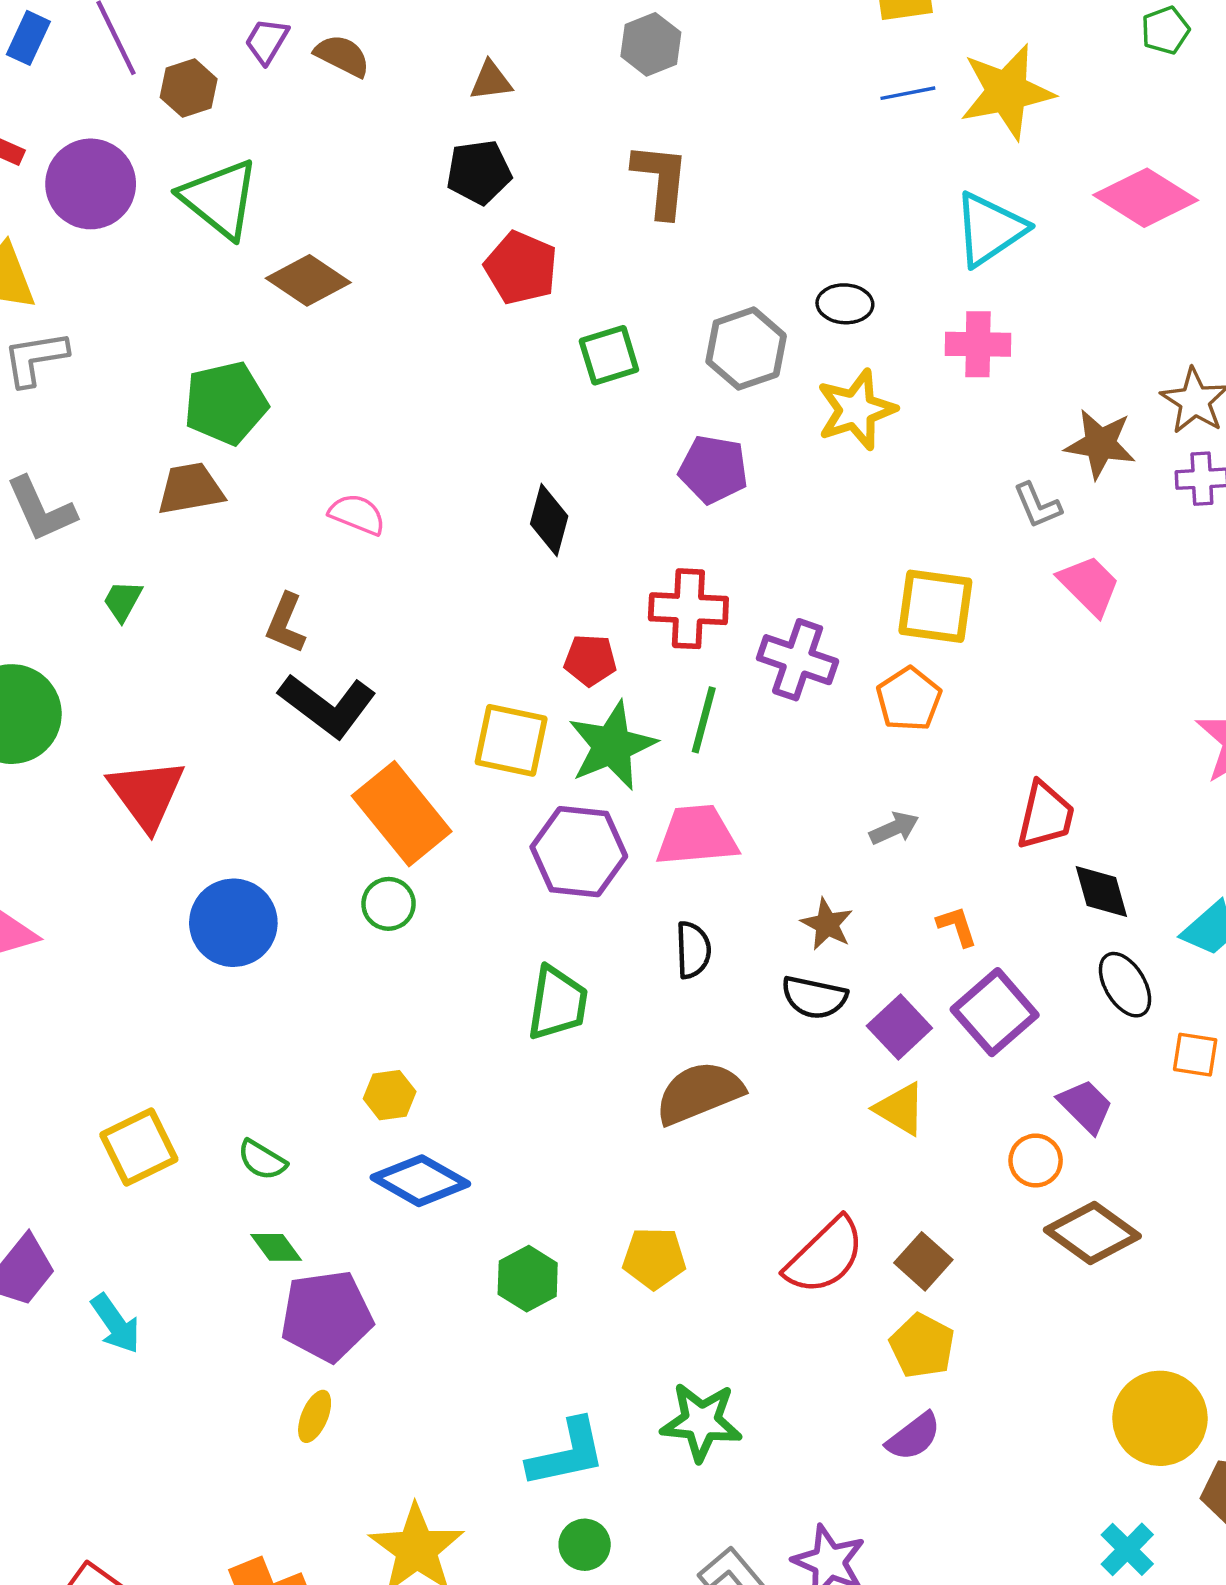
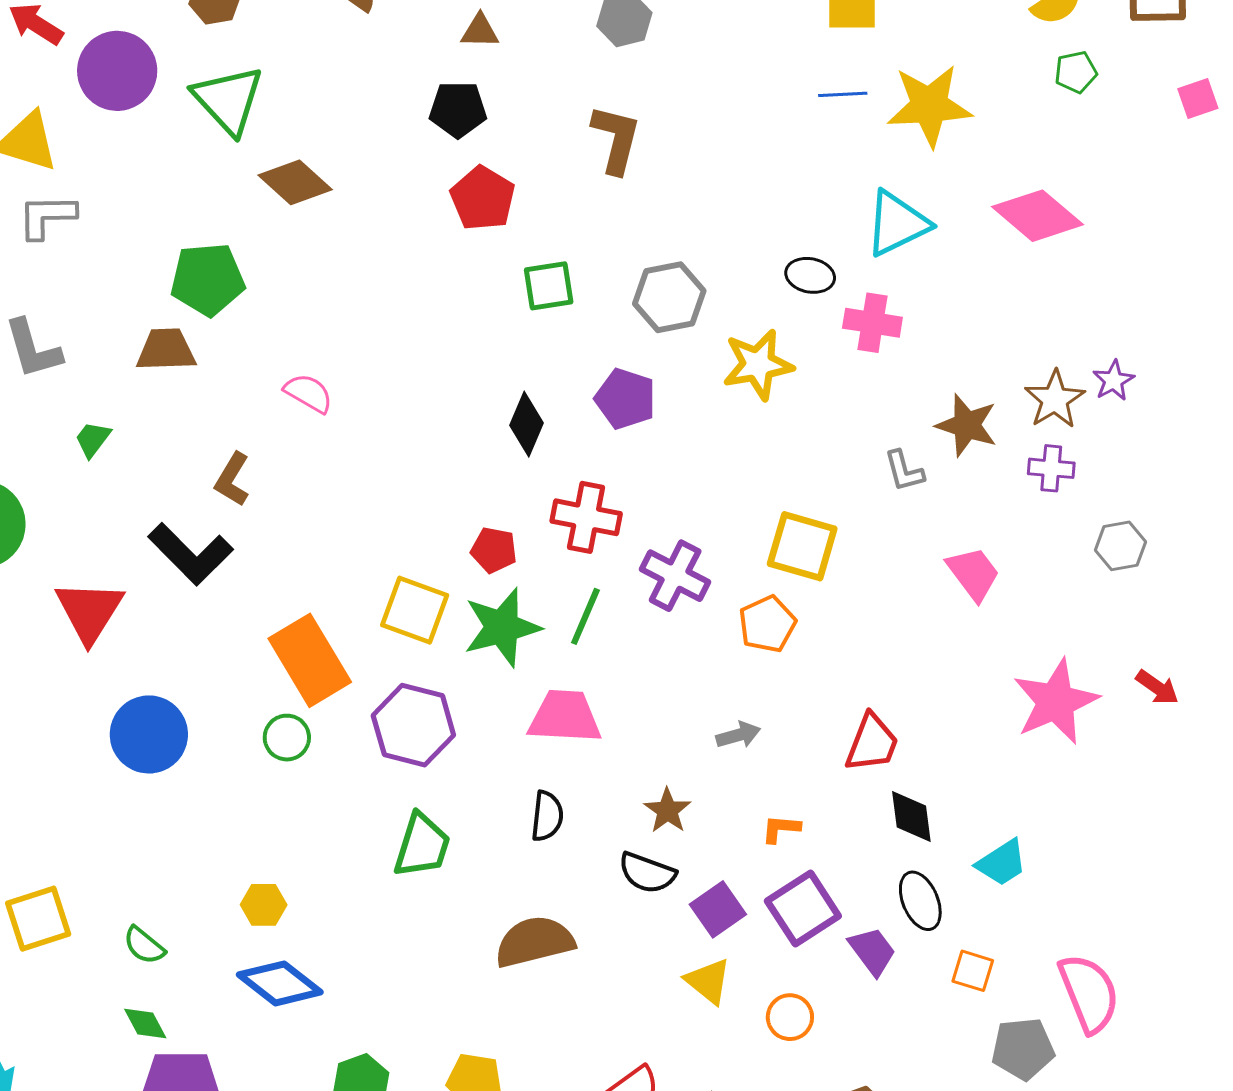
black ellipse: (845, 304) -> (810, 275), moved
black diamond: (549, 520) -> (526, 424), moved
pink trapezoid: (1089, 585) -> (973, 574), moved
black L-shape: (327, 705) -> (191, 554), moved
purple hexagon: (579, 852) -> (413, 725), moved
orange L-shape: (957, 926) -> (781, 829), turned -75
purple trapezoid: (1086, 1106) -> (872, 951), moved
orange circle: (1036, 1161) -> (790, 1017), moved

